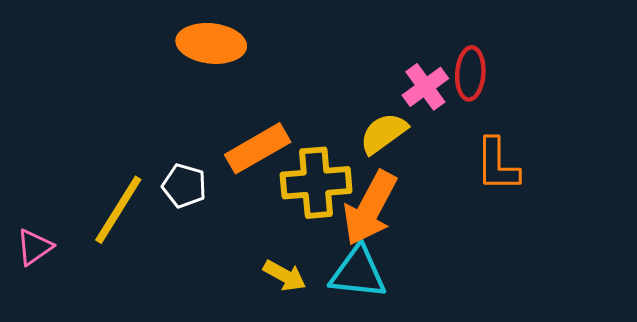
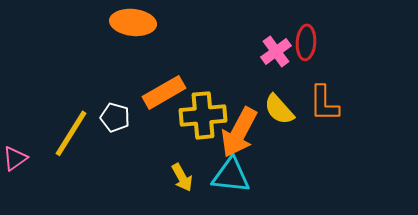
yellow semicircle: (383, 133) -> (279, 109), moved, turned -96
yellow arrow: (285, 276) -> (182, 177), turned 32

